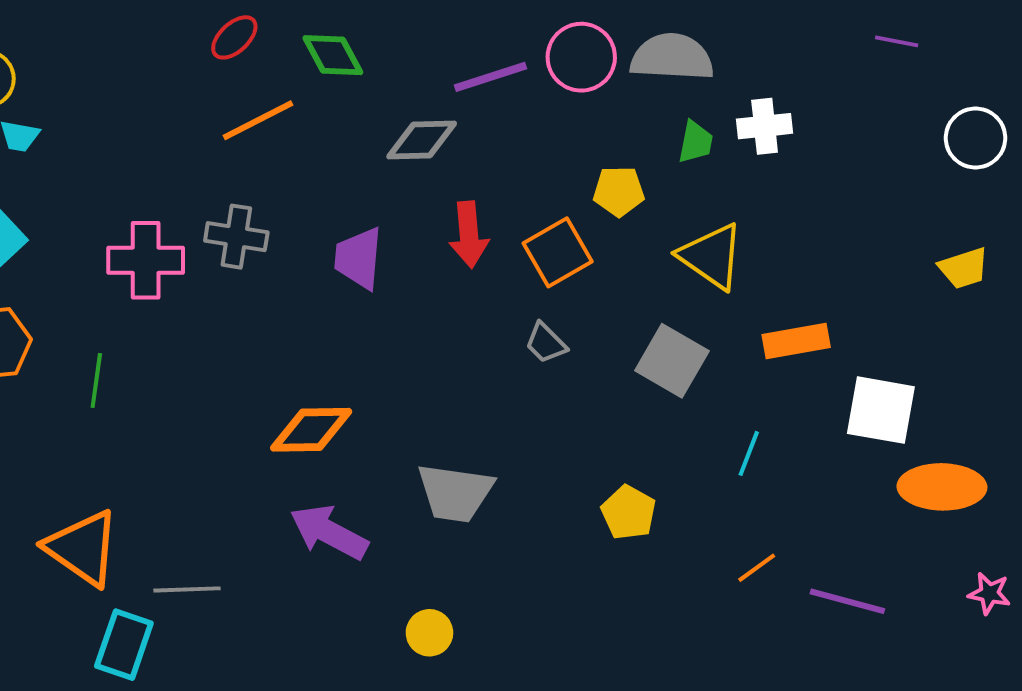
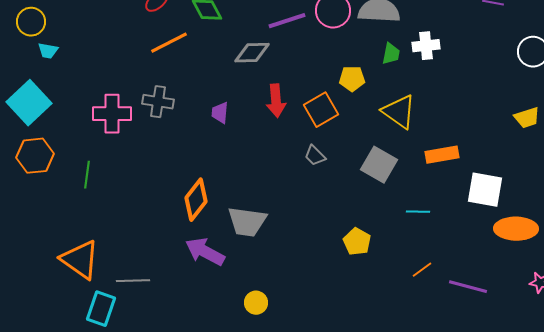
purple trapezoid: (359, 258) -> (220, 113), size x0.7
orange diamond: (311, 430) -> (196, 200), turned -51
cyan line: (749, 453) -> (418, 212), turned 70
gray trapezoid: (455, 493) -> (247, 222), moved

